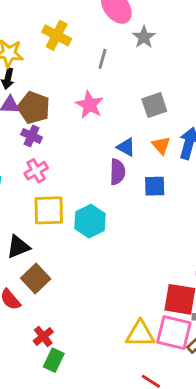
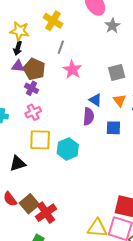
gray line: (103, 59) -> (61, 47), moved
brown square: (36, 278) -> (29, 204), moved
red cross: (43, 336) -> (46, 213), moved, size x1.5

